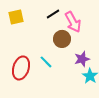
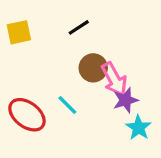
pink arrow: (73, 22) -> (114, 79), moved
red ellipse: (21, 68) -> (27, 115), turned -70

